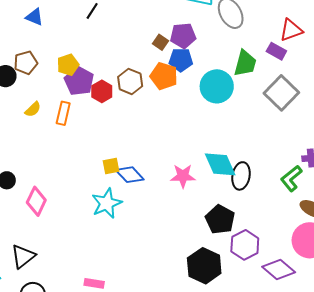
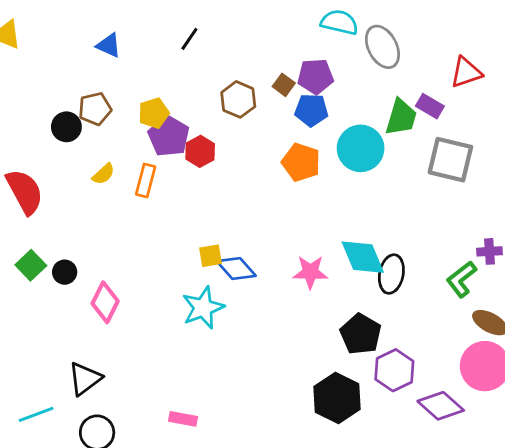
purple rectangle: (276, 51) -> (430, 106), moved
orange pentagon: (164, 76) -> (301, 162), moved
brown hexagon: (130, 81) -> (238, 99), moved
gray square: (281, 93) -> (450, 160), turned -32

